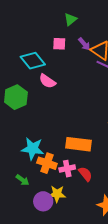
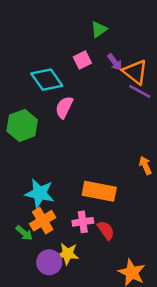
pink square: (59, 44) -> (82, 60), turned -32
pink semicircle: (47, 81) -> (64, 107), turned 78
orange cross: (47, 163) -> (43, 221), moved, turned 36

